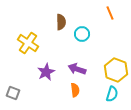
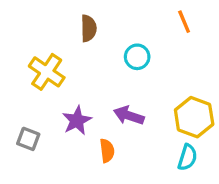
brown semicircle: (61, 22) -> (89, 28), moved
orange semicircle: (75, 90) -> (107, 151), moved
gray square: (13, 93) -> (28, 139), moved

